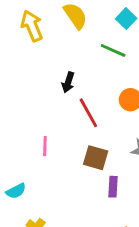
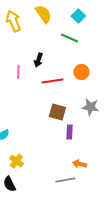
red line: (88, 113) -> (52, 81), turned -70
pink line: (45, 146) -> (18, 72), moved

